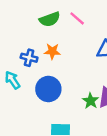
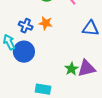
blue circle: (48, 89) -> (24, 52), moved

